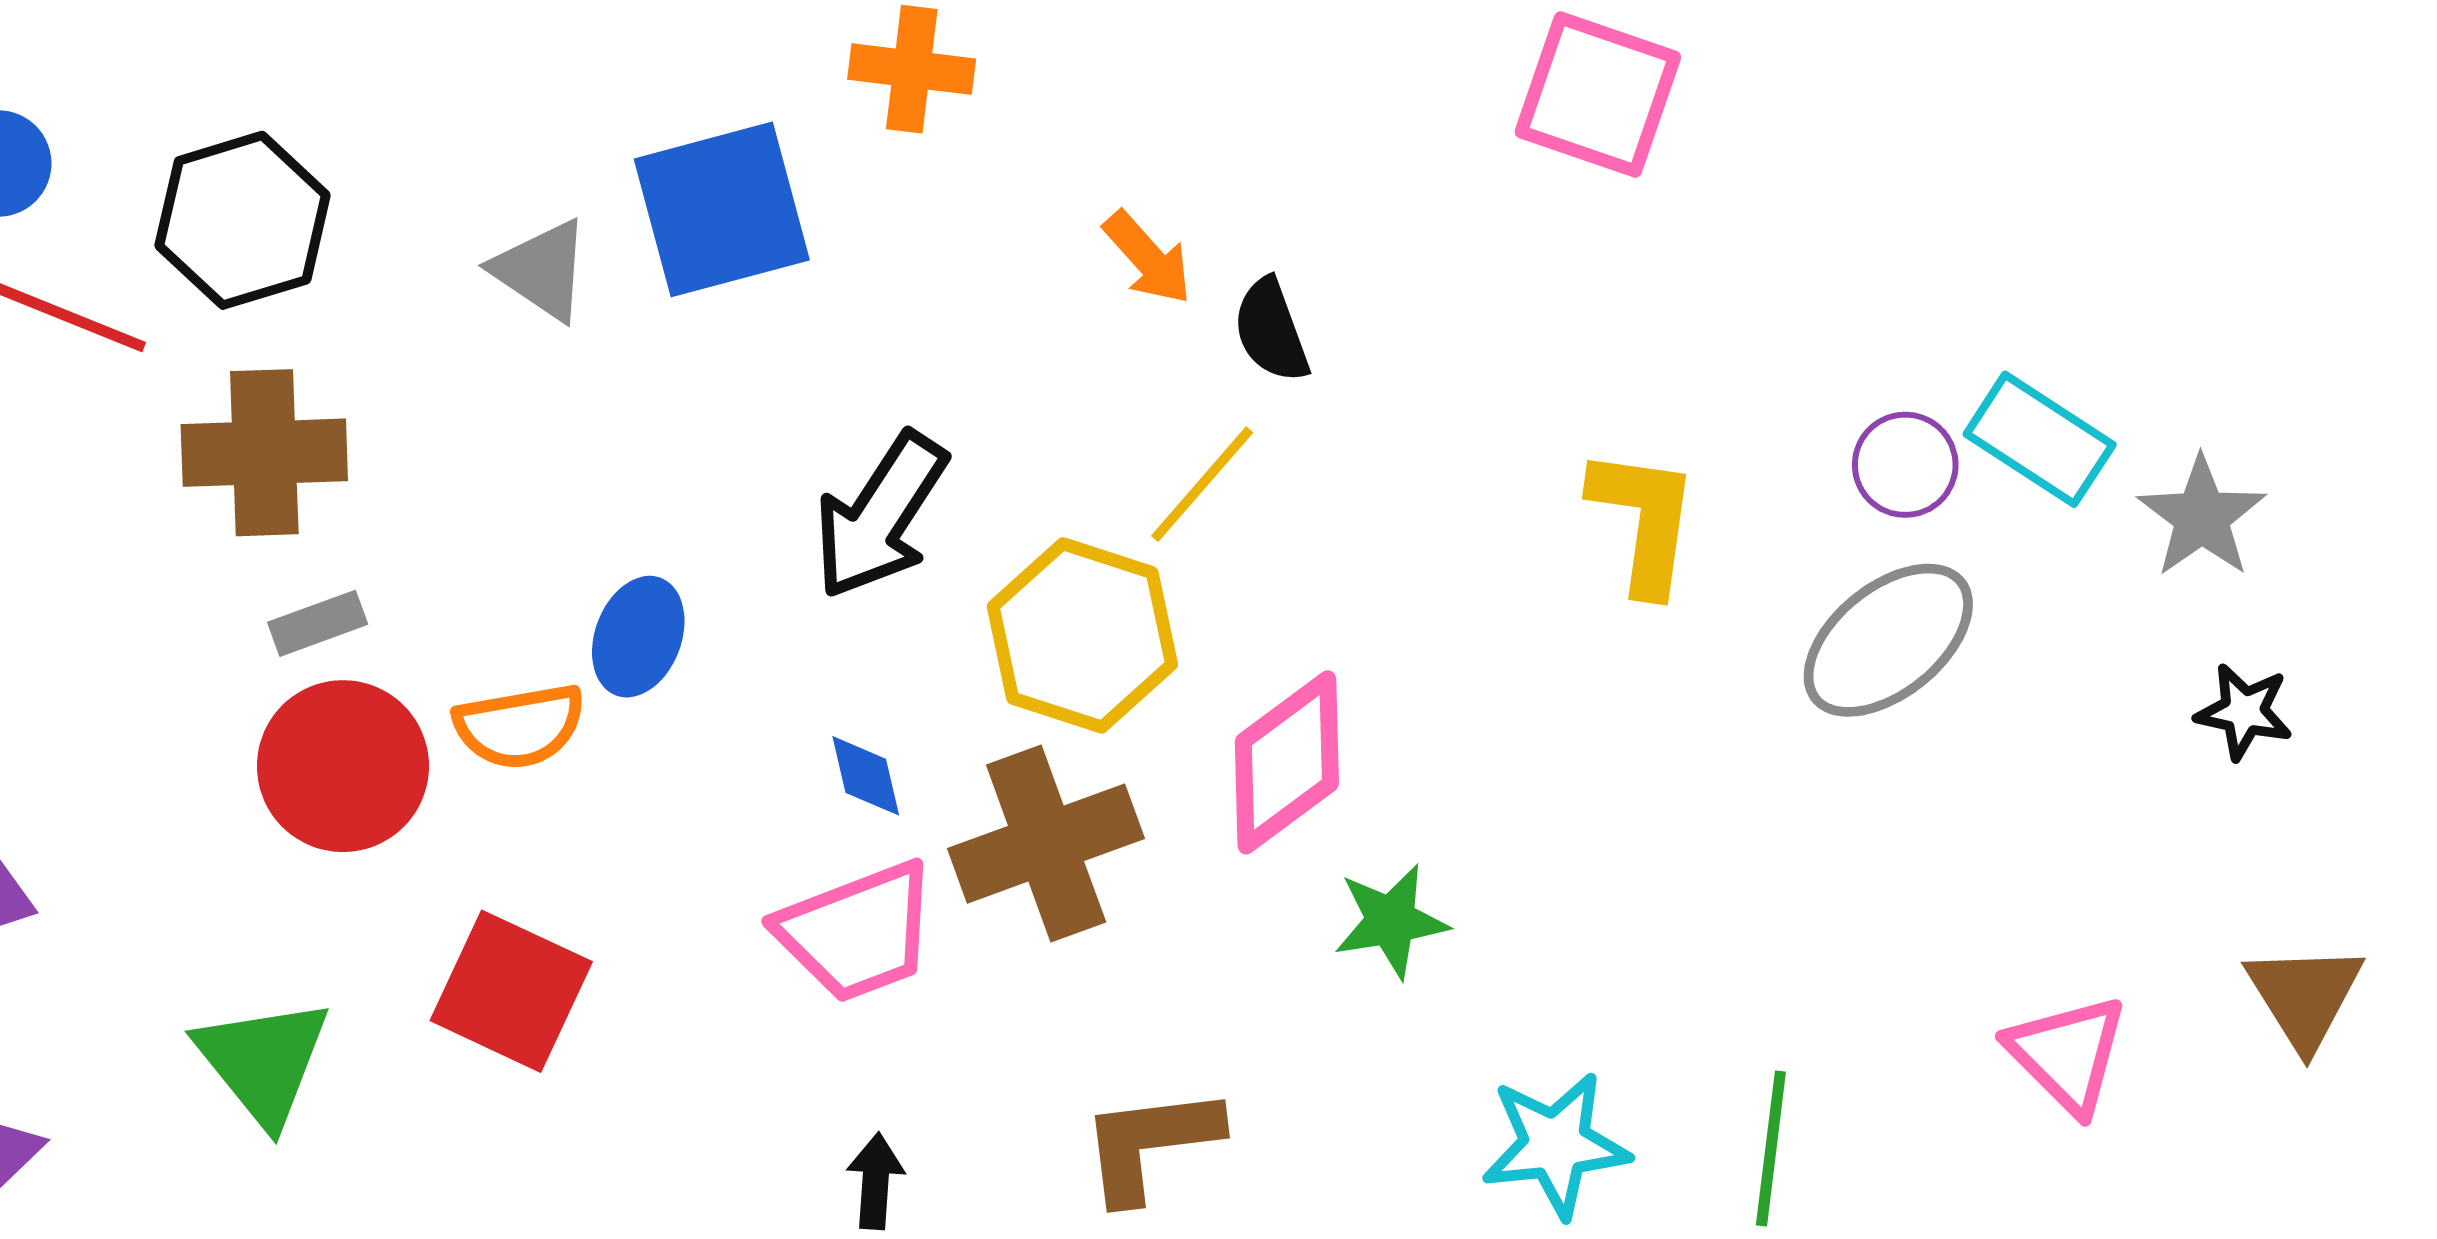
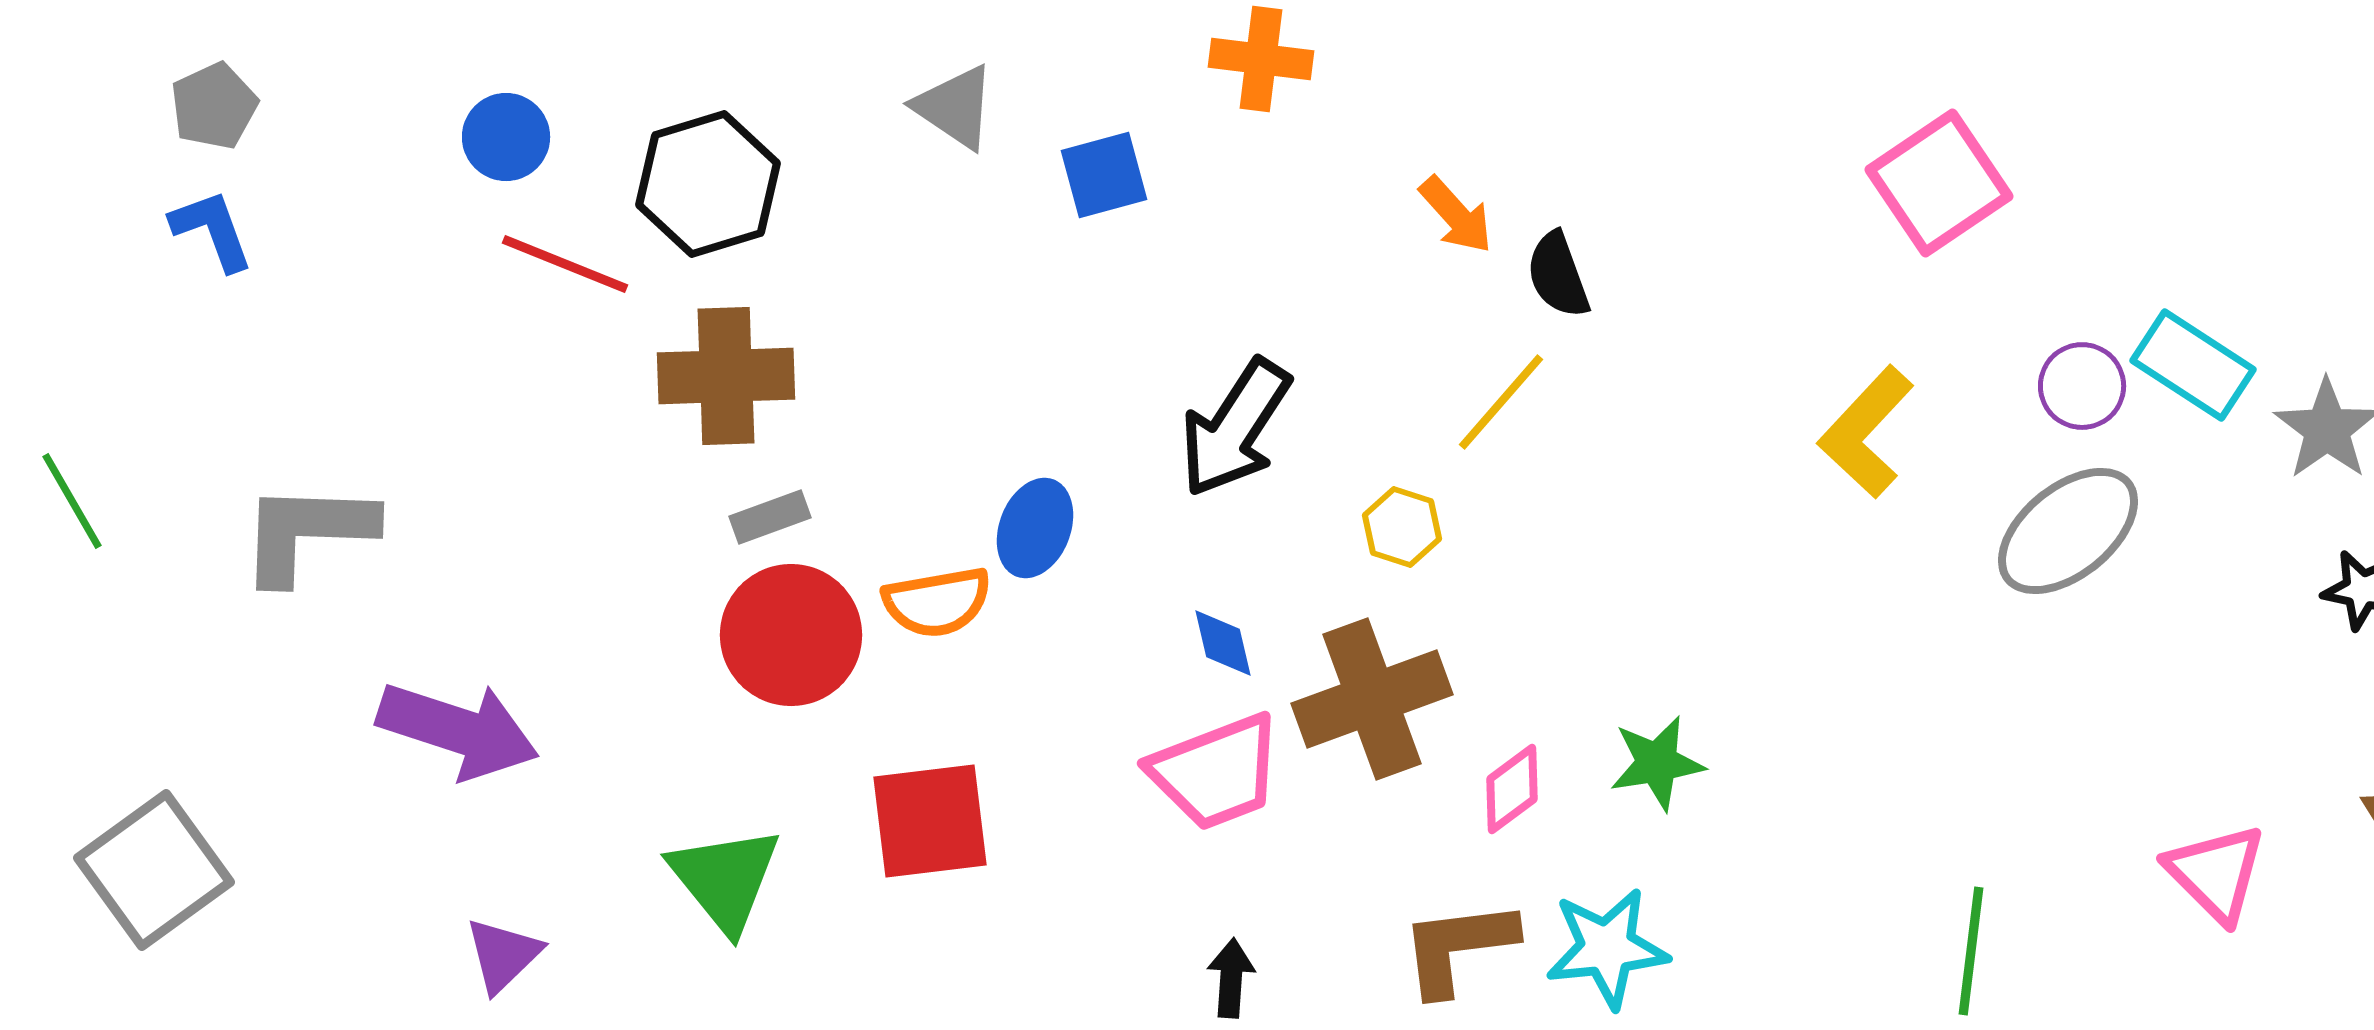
pink square: (1598, 94) -> (1939, 183), moved, turned 37
blue square: (722, 209) -> (1104, 175), size x0.6
gray triangle: (541, 270) -> (955, 107), moved
yellow L-shape: (1644, 520) -> (1866, 432), turned -145
yellow hexagon: (1082, 635) -> (1402, 527), size x0.5
pink diamond: (1287, 762) -> (1512, 789), moved, size x0.6
red square: (511, 991) -> (930, 821), turned -32
cyan star: (1556, 1145) -> (1607, 948), moved

